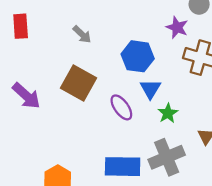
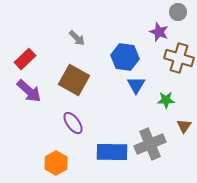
red rectangle: (21, 26) -> (25, 59), moved, turned 50
purple ellipse: (121, 107) -> (73, 123), moved
green star: (168, 113) -> (166, 100), moved, turned 30

